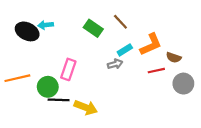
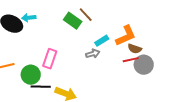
brown line: (120, 22) -> (86, 15), moved
brown semicircle: (174, 58) -> (135, 49), moved
gray circle: (183, 84) -> (144, 65), moved

